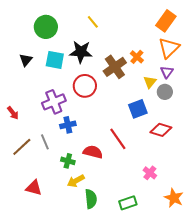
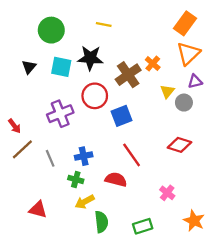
yellow line: (93, 22) -> (104, 25), turned -40
purple triangle: (167, 72) -> (195, 81), moved, turned 40
blue square: (138, 109) -> (121, 116), moved
blue cross: (68, 125) -> (84, 156), moved
brown line: (22, 147) -> (22, 149), moved
red semicircle: (93, 152) -> (116, 179), moved

